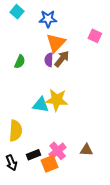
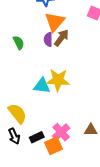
green semicircle: (20, 62) -> (19, 43), turned -48
yellow semicircle: (16, 131) -> (17, 113), turned -40
black arrow: (11, 163) -> (14, 136), moved

